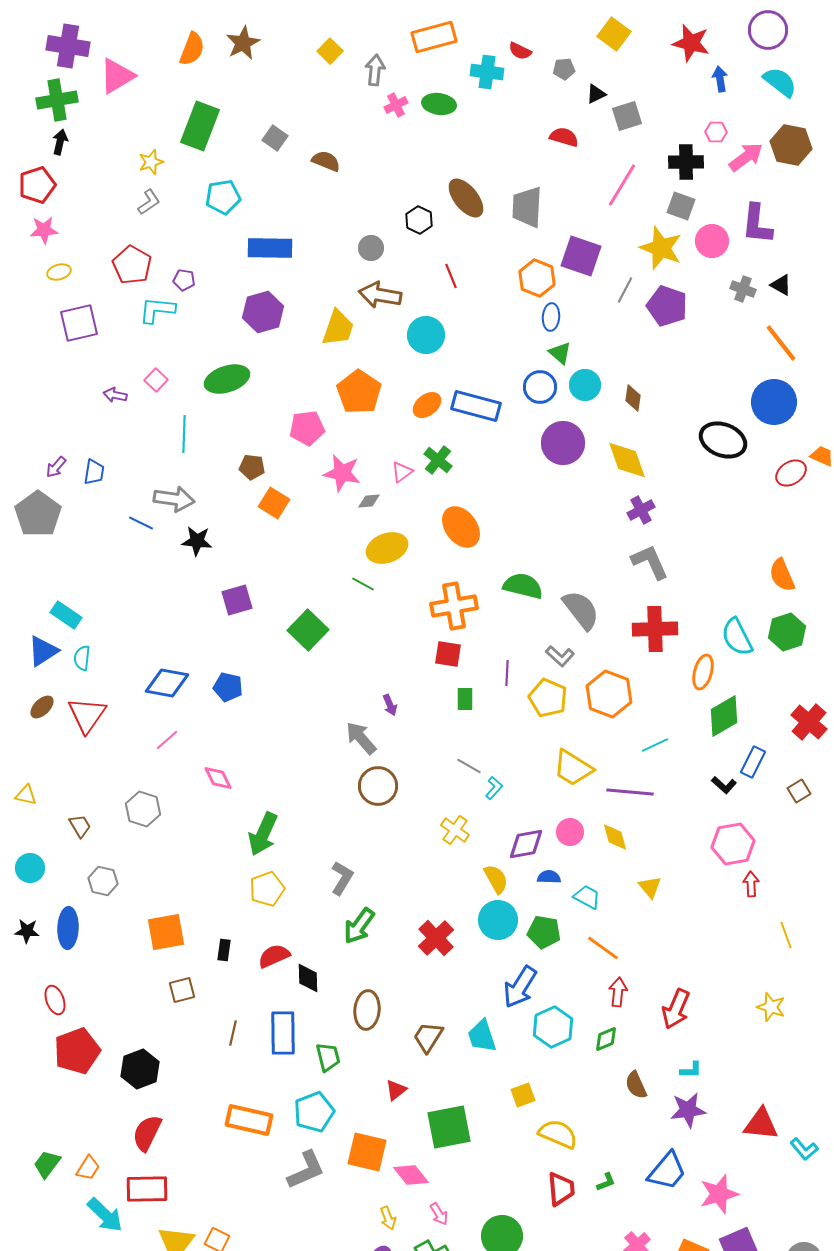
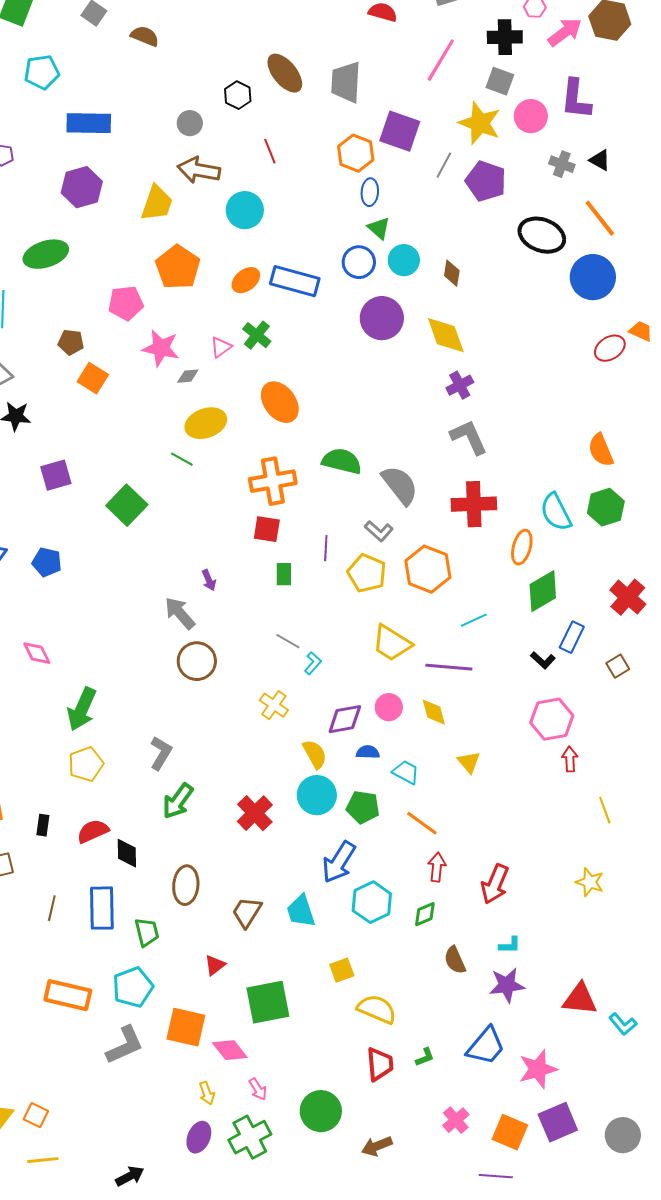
black ellipse: (723, 440) -> (542, 235), moved

